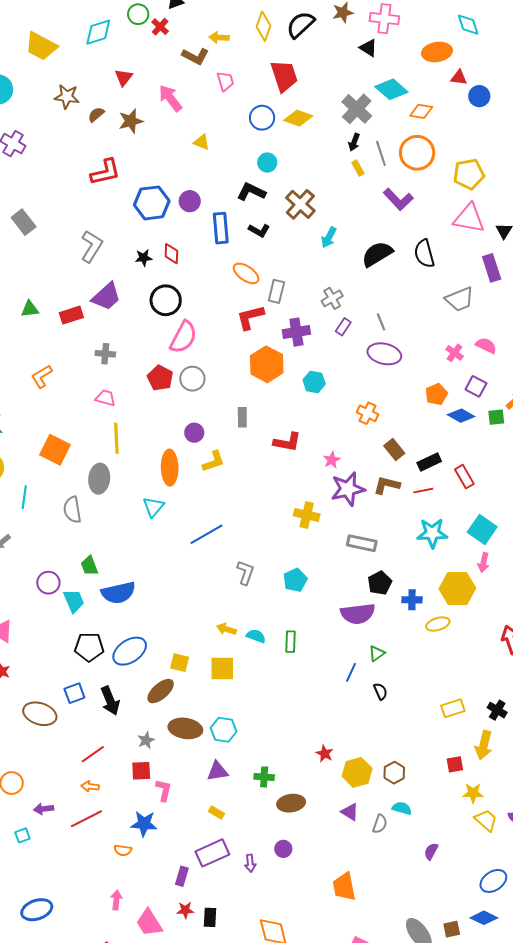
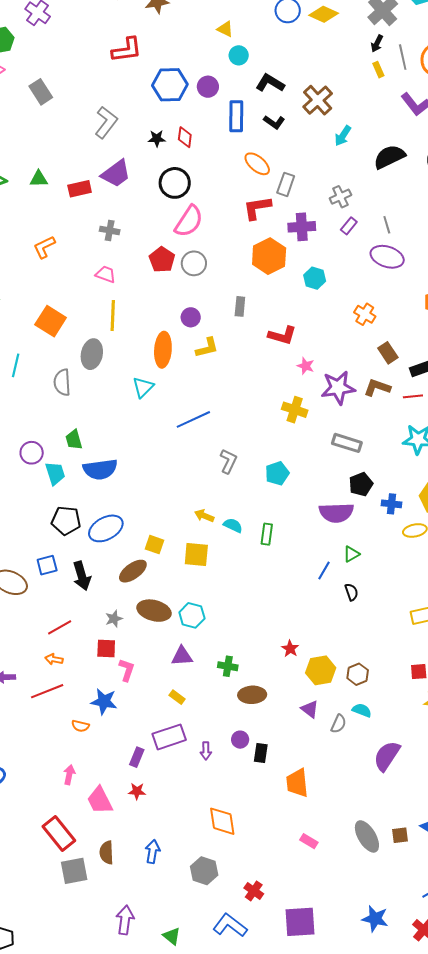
cyan circle: (267, 163) -> (239, 55), moved
pink star: (332, 460) -> (306, 366), moved, turned -30
purple semicircle: (431, 851) -> (387, 756), size x1.8
black rectangle: (210, 917) -> (261, 753), moved

